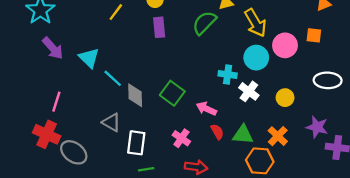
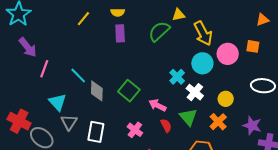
cyan triangle: (89, 58) -> (58, 102), moved
cyan cross: (228, 75) -> (177, 77), turned 35
pink line: (56, 102) -> (44, 69), moved
gray triangle: (111, 122) -> (69, 122), moved, turned 30
green triangle: (243, 135) -> (188, 117), moved, turned 42
orange cross: (278, 136) -> (218, 122), moved

